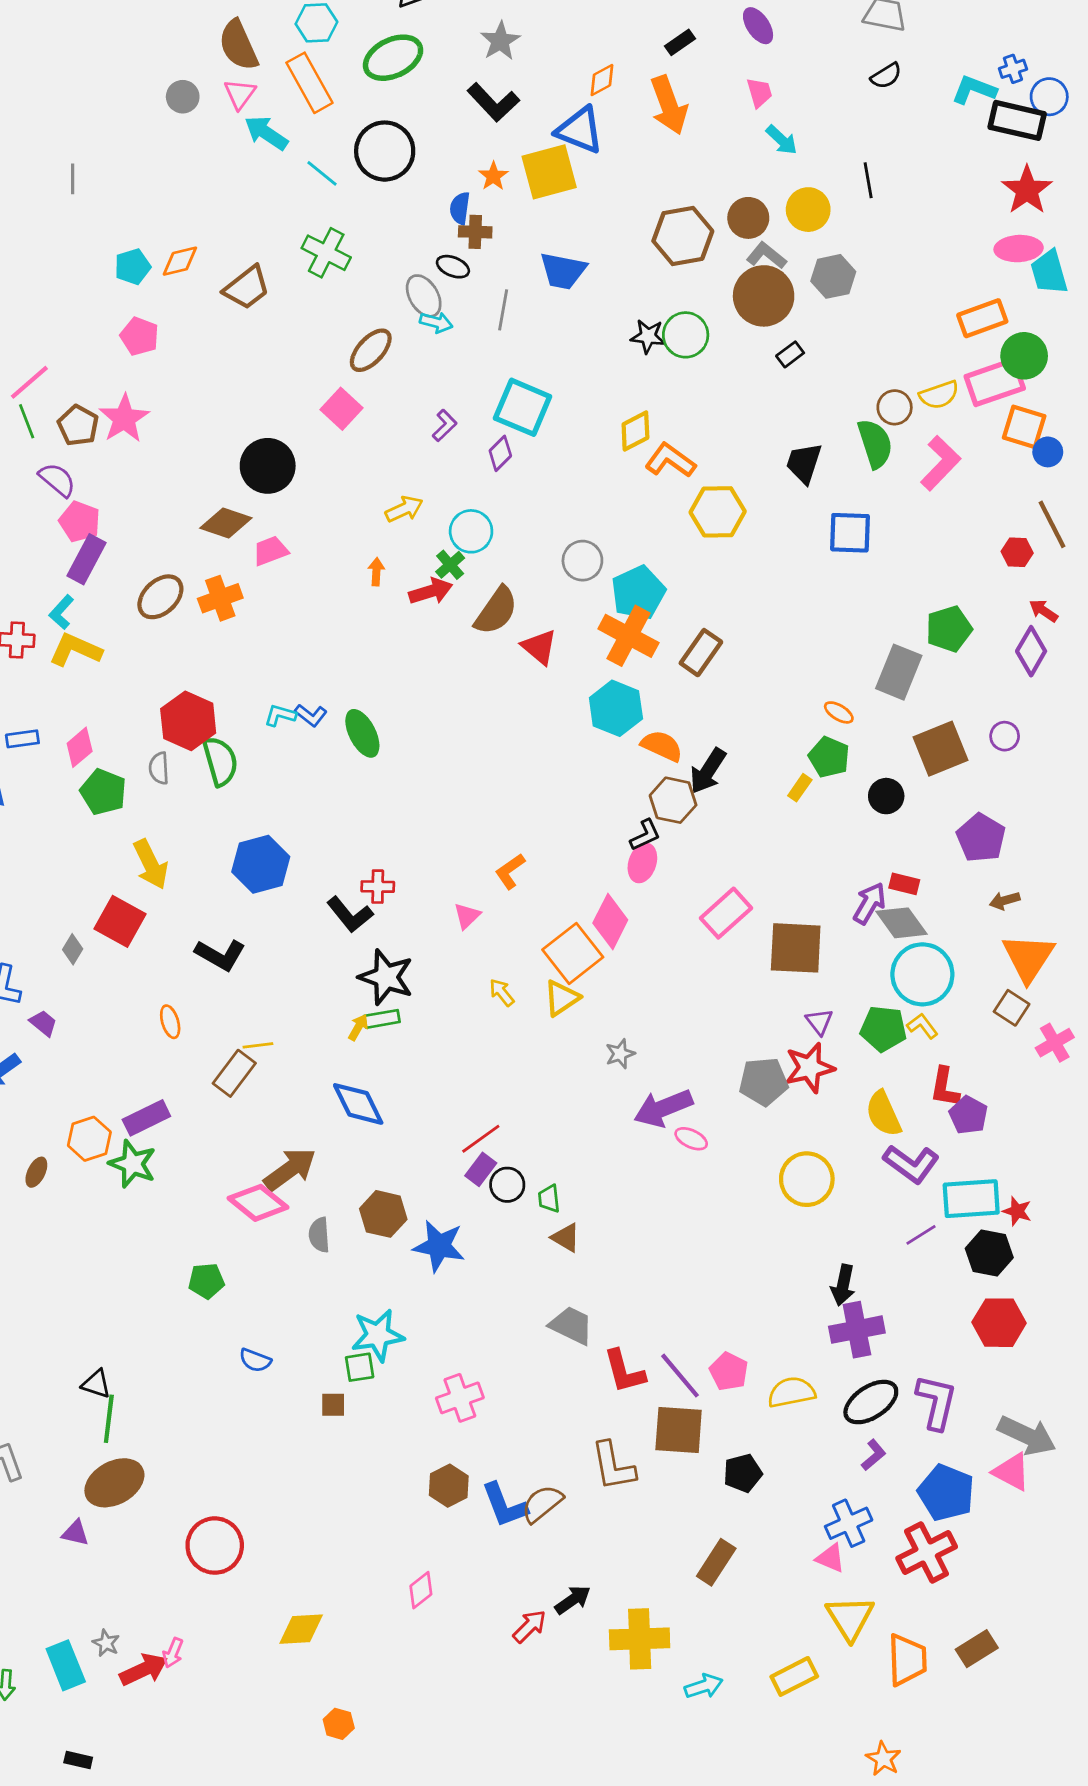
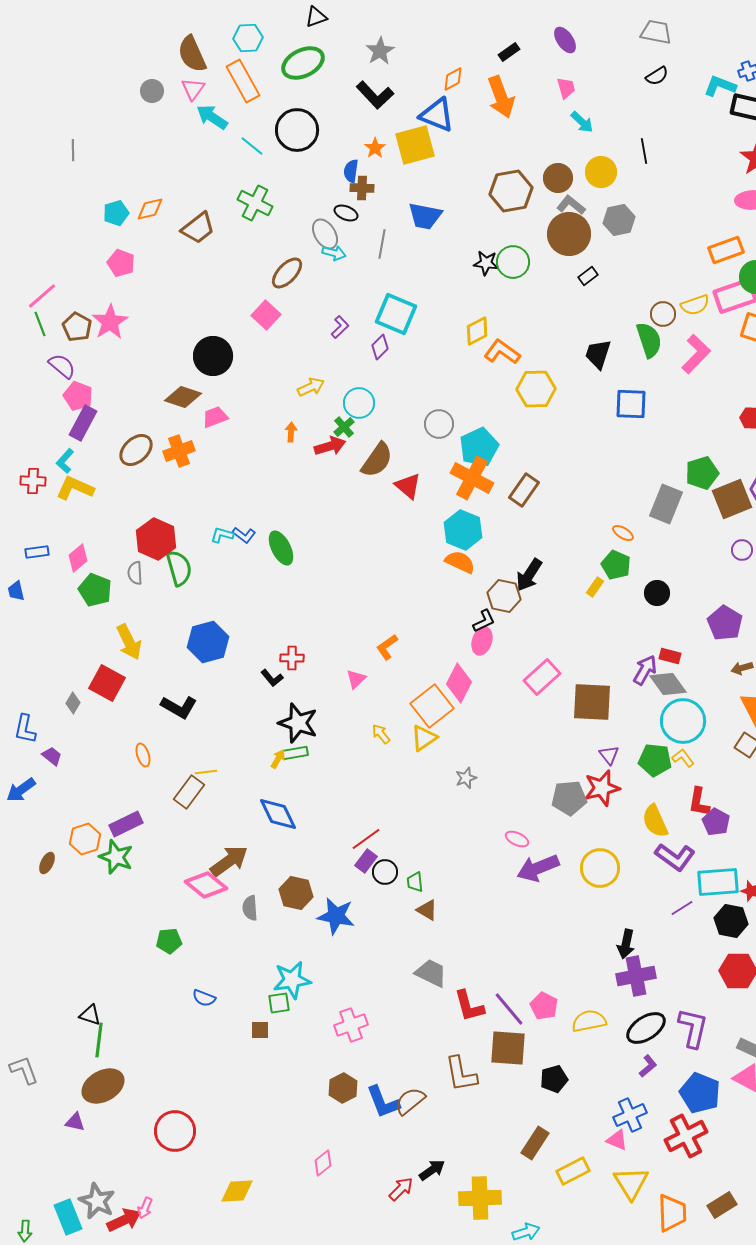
orange semicircle: (662, 746) -> (460, 562), moved
brown square: (941, 749) -> (732, 499), moved
black L-shape: (350, 914) -> (272, 678), size x0.7
purple arrow: (663, 1108) -> (538, 868), moved
gray star: (106, 1643) -> (97, 1201), size x1.8
yellow rectangle: (794, 1676) -> (573, 1171), moved

